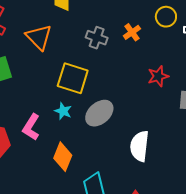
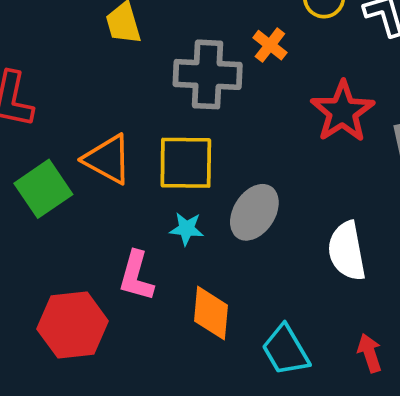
orange triangle: (39, 37) -> (108, 159), moved
gray cross: (97, 38) -> (208, 74), size x1.6
red star: (158, 76) -> (343, 112), size x1.5

